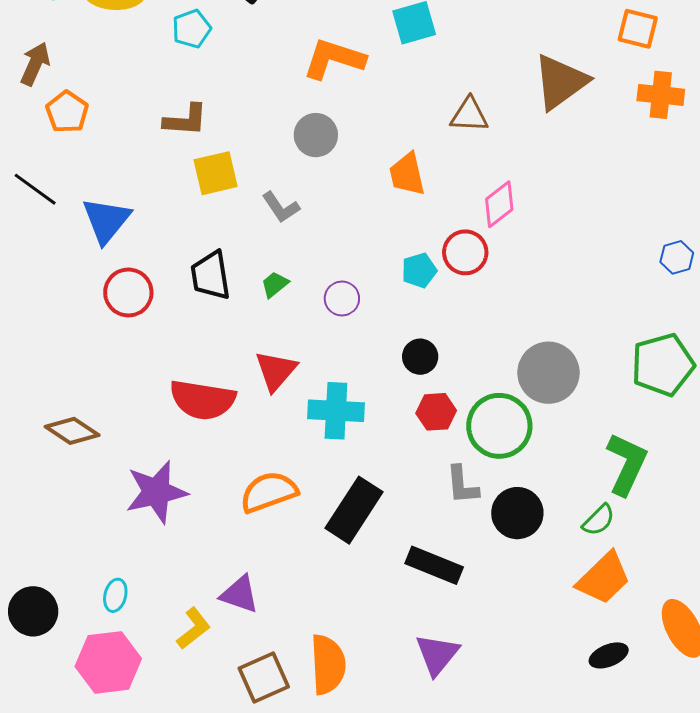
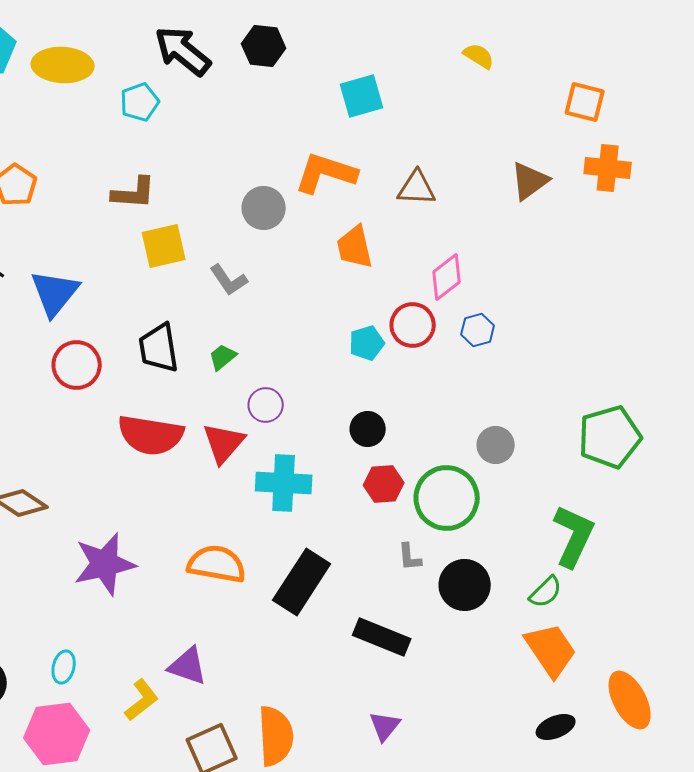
orange L-shape: (334, 59) -> (326, 173), moved
brown triangle: (561, 82) -> (530, 181), moved, size x0.7
blue hexagon: (677, 257) -> (478, 330), moved
purple circle: (342, 298) -> (266, 405), moved
gray circle: (548, 373) -> (496, 445), size x0.6
red semicircle: (203, 400) -> (151, 435), moved
gray L-shape: (462, 485) -> (410, 557), size x0.7
orange semicircle: (269, 492) -> (217, 564), turned 30
orange trapezoid: (604, 578) -> (551, 650), turned -80
purple triangle: (437, 654) -> (385, 726), size x0.7

